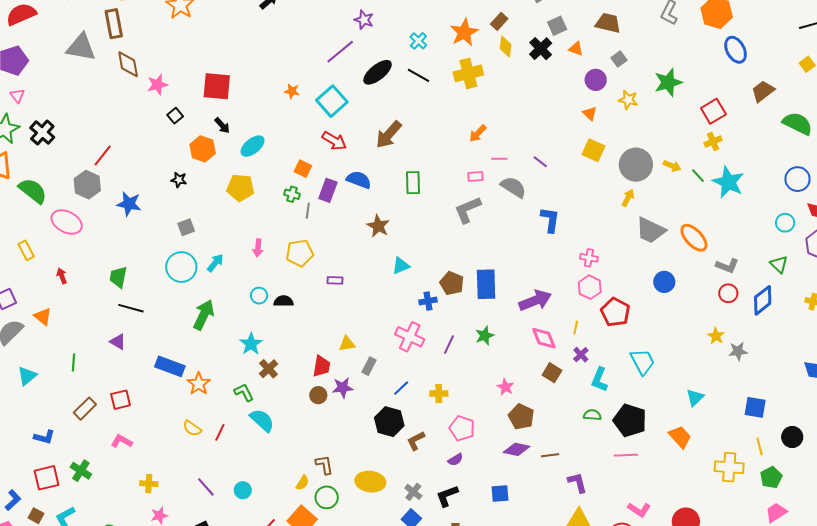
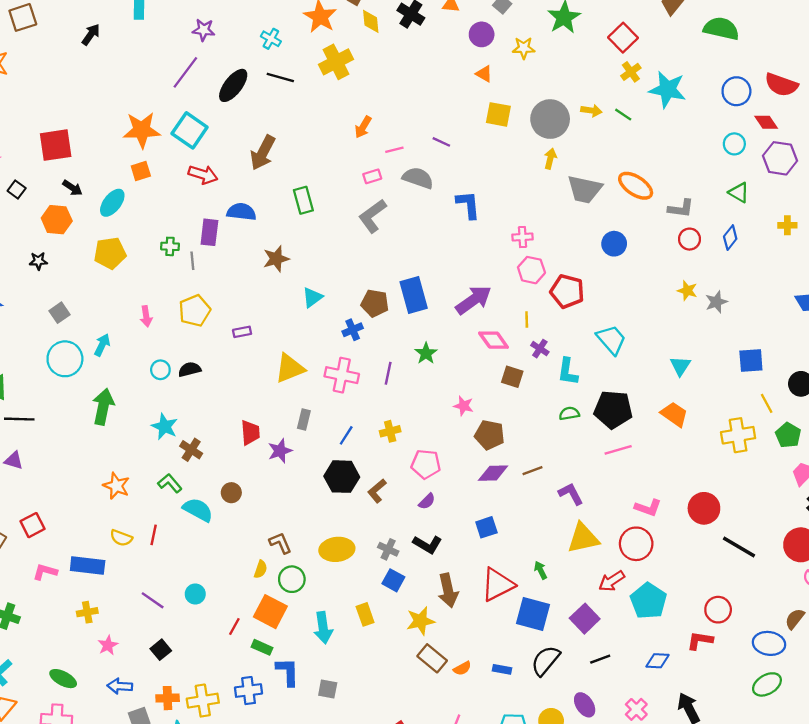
orange star: (292, 91) -> (142, 130), size x2.0
orange square: (303, 169) -> (141, 171), moved, turned -30
cyan star: (728, 182) -> (667, 89), moved
brown star: (378, 226) -> (276, 259), turned -30
blue diamond: (763, 300) -> (730, 238), size x0.7
yellow triangle: (347, 344) -> (290, 368), moved, size x1.6
blue rectangle: (170, 366) -> (88, 565), moved
brown circle: (318, 395) -> (231, 493), moved
black L-shape: (447, 496) -> (427, 544), turned -115

